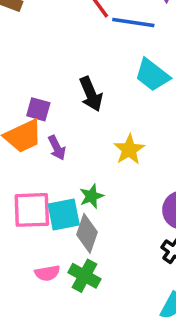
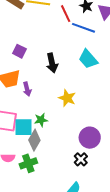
purple square: (38, 109) -> (19, 51), moved
yellow star: (129, 150) -> (67, 98), turned -30
green cross: (84, 276) -> (28, 163), turned 30

